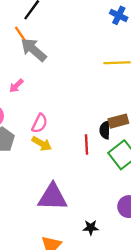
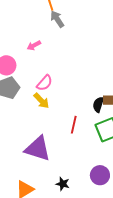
gray arrow: (34, 50) -> (57, 19), size x0.7
red line: (87, 144) -> (74, 125), moved

